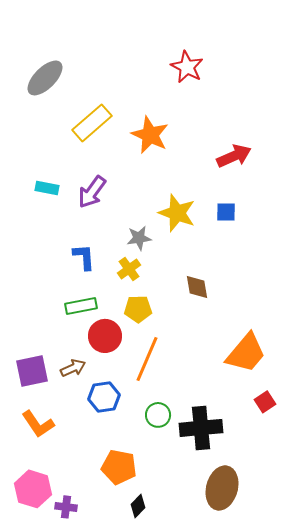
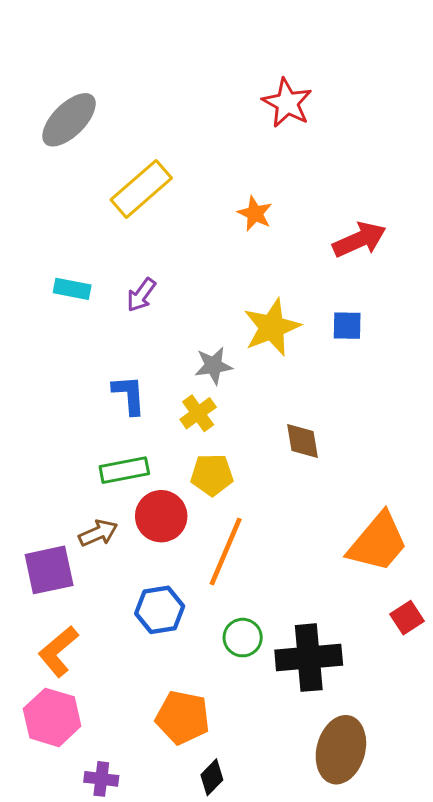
orange star: (150, 135) -> (255, 214), moved, size x0.6
purple arrow: (92, 192) -> (141, 295), size x0.7
yellow star: (177, 213) -> (272, 327), turned 30
brown arrow: (73, 368) -> (98, 533), moved
orange L-shape: (38, 424) -> (58, 651), turned 84
pink hexagon: (33, 489) -> (52, 717), moved

